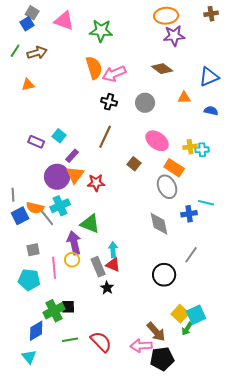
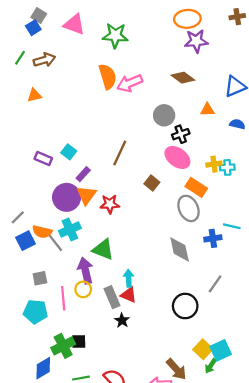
black cross: (109, 102) -> (181, 134), moved, turned -35
gray line: (13, 195) -> (18, 217), turned 48

